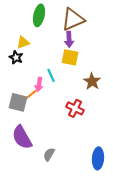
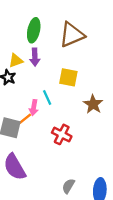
purple arrow: (69, 39) -> (35, 57), moved
red cross: (75, 108) -> (62, 134), moved
gray semicircle: (49, 154) -> (68, 186), moved

